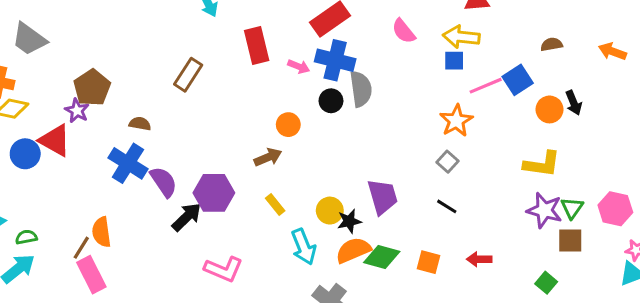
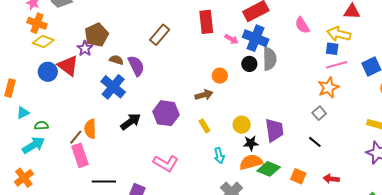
pink line: (486, 86) -> (336, 65), moved
brown semicircle: (140, 124) -> (116, 60), moved
purple semicircle: (164, 182) -> (136, 66), moved
yellow circle: (330, 211) -> (242, 125), moved
black arrow: (187, 217) -> (131, 122), moved
cyan arrow: (304, 247) -> (219, 156), size x0.7

